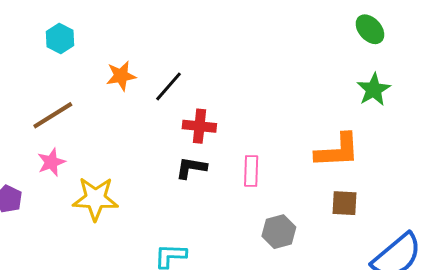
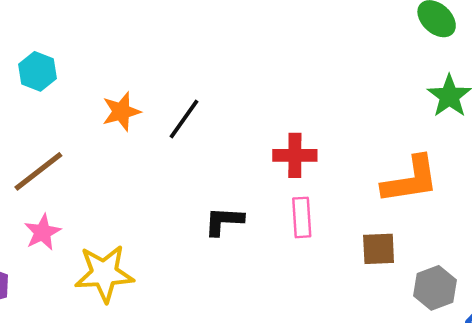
red cross: (199, 126) -> (295, 155), moved
brown square: (345, 203) -> (379, 249), moved
gray hexagon: (279, 232) -> (435, 288), moved

